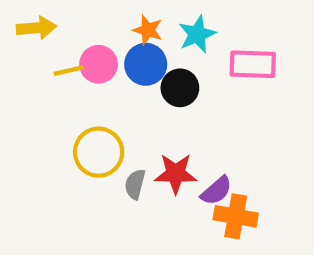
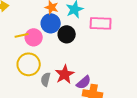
pink circle: (99, 64) -> (34, 37), moved
yellow line: (69, 71) -> (22, 35), moved
red star: (176, 174) -> (65, 74), turned -30

